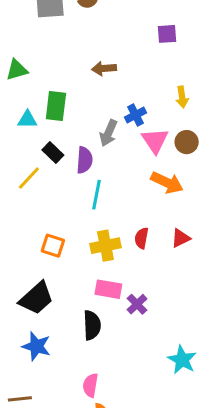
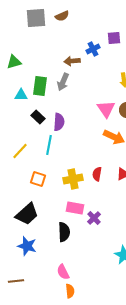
blue cross: (135, 115) -> (93, 49), moved
gray arrow: (108, 133) -> (63, 82), moved
yellow line: (29, 178) -> (20, 151), moved
cyan line: (96, 195) -> (49, 145), moved
pink semicircle: (90, 385) -> (63, 272), turned -35

